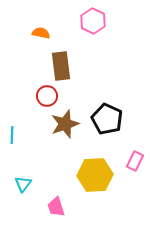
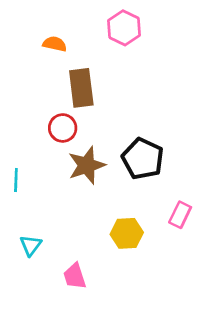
yellow hexagon: (95, 175) -> (127, 233), size x0.7

